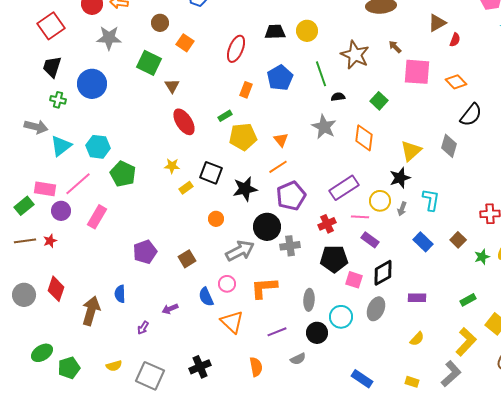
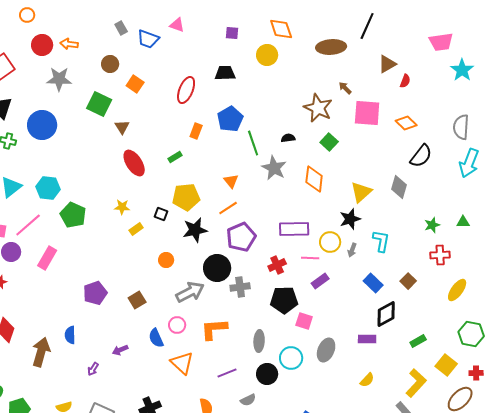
yellow circle: (307, 31) -> (267, 55), moved
brown star: (355, 55) -> (318, 108), moved
green line: (321, 74) -> (253, 143), moved
yellow pentagon: (243, 137) -> (186, 197), moved
black square: (211, 173) -> (161, 214), size x0.6
purple rectangle: (344, 188) -> (294, 229), turned 32
purple rectangle: (370, 240) -> (320, 281), turned -72
green star: (482, 257) -> (432, 225), moved
black diamond: (383, 273) -> (386, 314), moved

